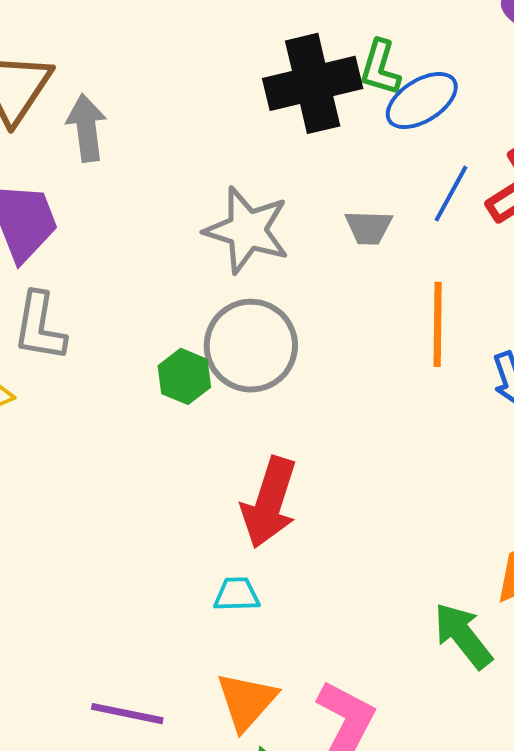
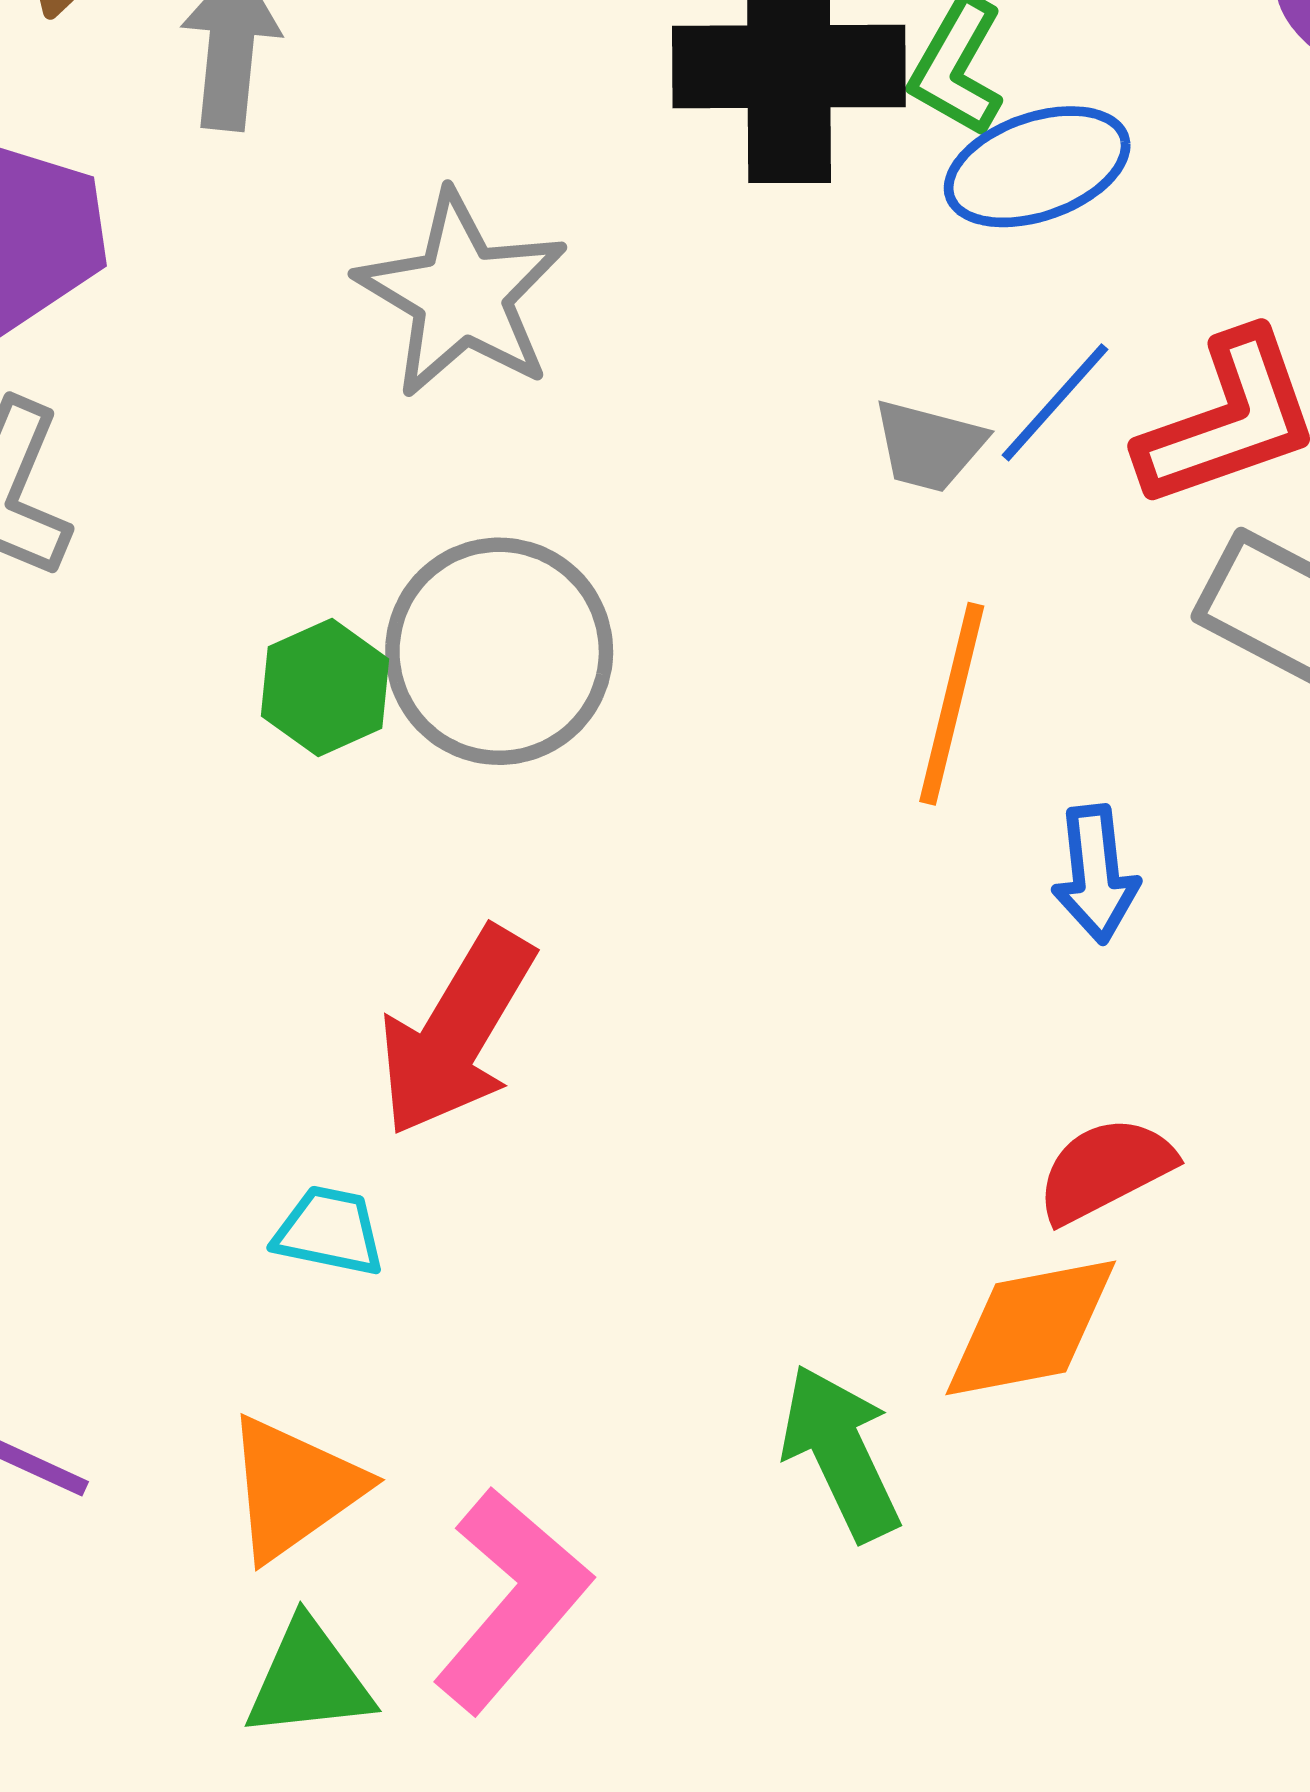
gray trapezoid: (369, 227) -> (929, 446), moved
gray star: (247, 230) -> (462, 294), moved

